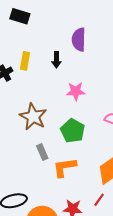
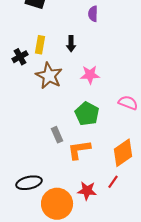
purple semicircle: (79, 40) -> (93, 14), moved, size x0.7
brown star: (33, 117) -> (49, 76), moved

